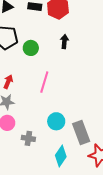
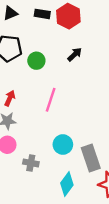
black arrow: (64, 41) -> (75, 54), turned 40

